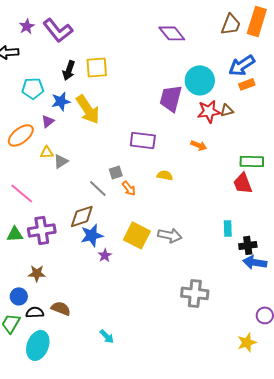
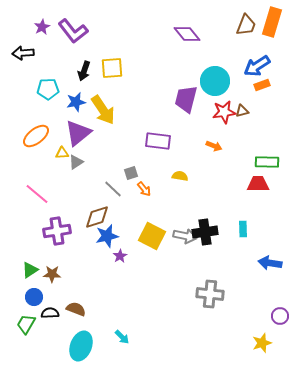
purple triangle: (48, 121) -> (78, 133), moved, size x2.0
red trapezoid: (243, 183) -> (258, 184), turned 110
green triangle: (15, 234) -> (30, 270), moved, turned -30
black cross: (248, 245) -> (205, 232), moved, size x1.4
cyan ellipse: (38, 345) -> (81, 346), moved

